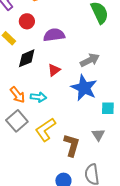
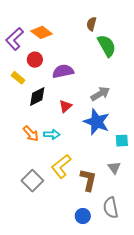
gray square: (17, 121) -> (32, 181), moved

